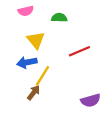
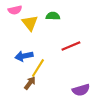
pink semicircle: (26, 11) -> (15, 10), moved
yellow triangle: (36, 40) -> (30, 23), moved

